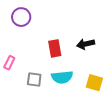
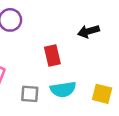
black arrow: (86, 44) -> (89, 31), moved

